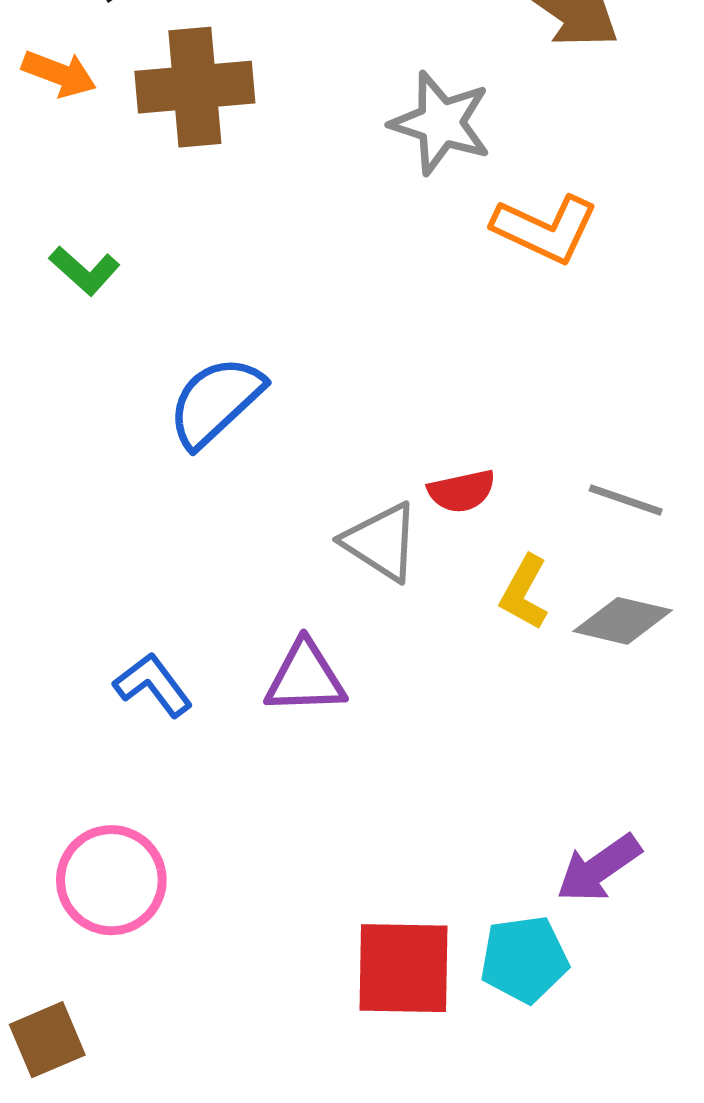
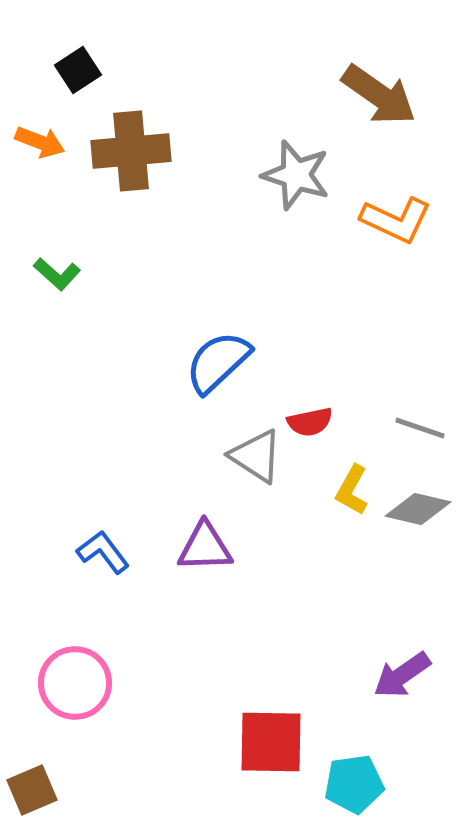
orange L-shape: (545, 229) -> (396, 220), moved
blue semicircle: (216, 402) -> (218, 362), moved
cyan pentagon: (524, 959) -> (354, 784), moved

